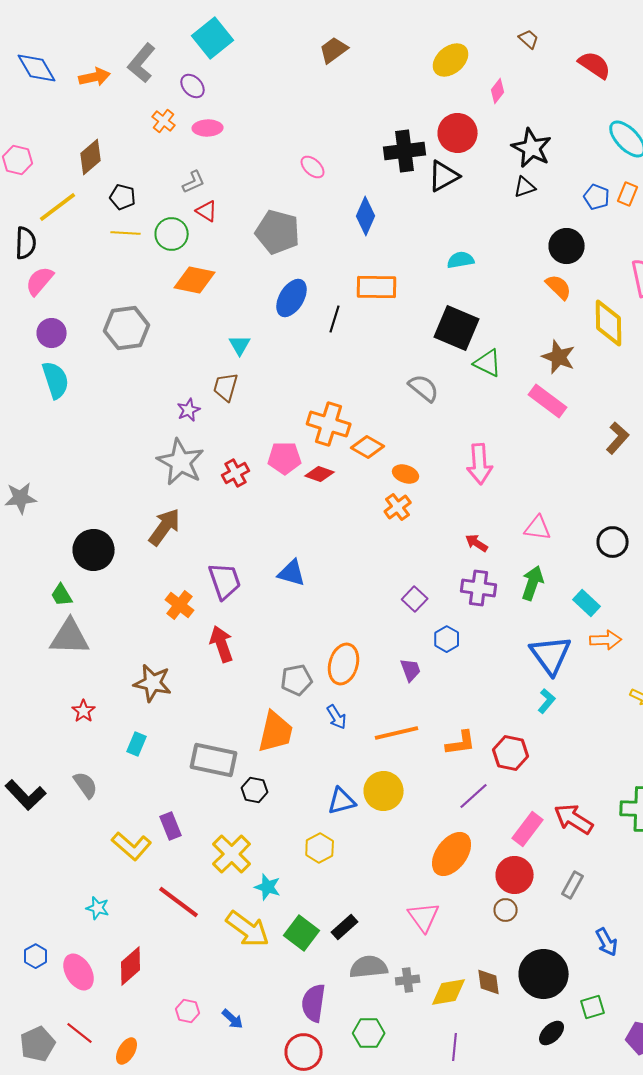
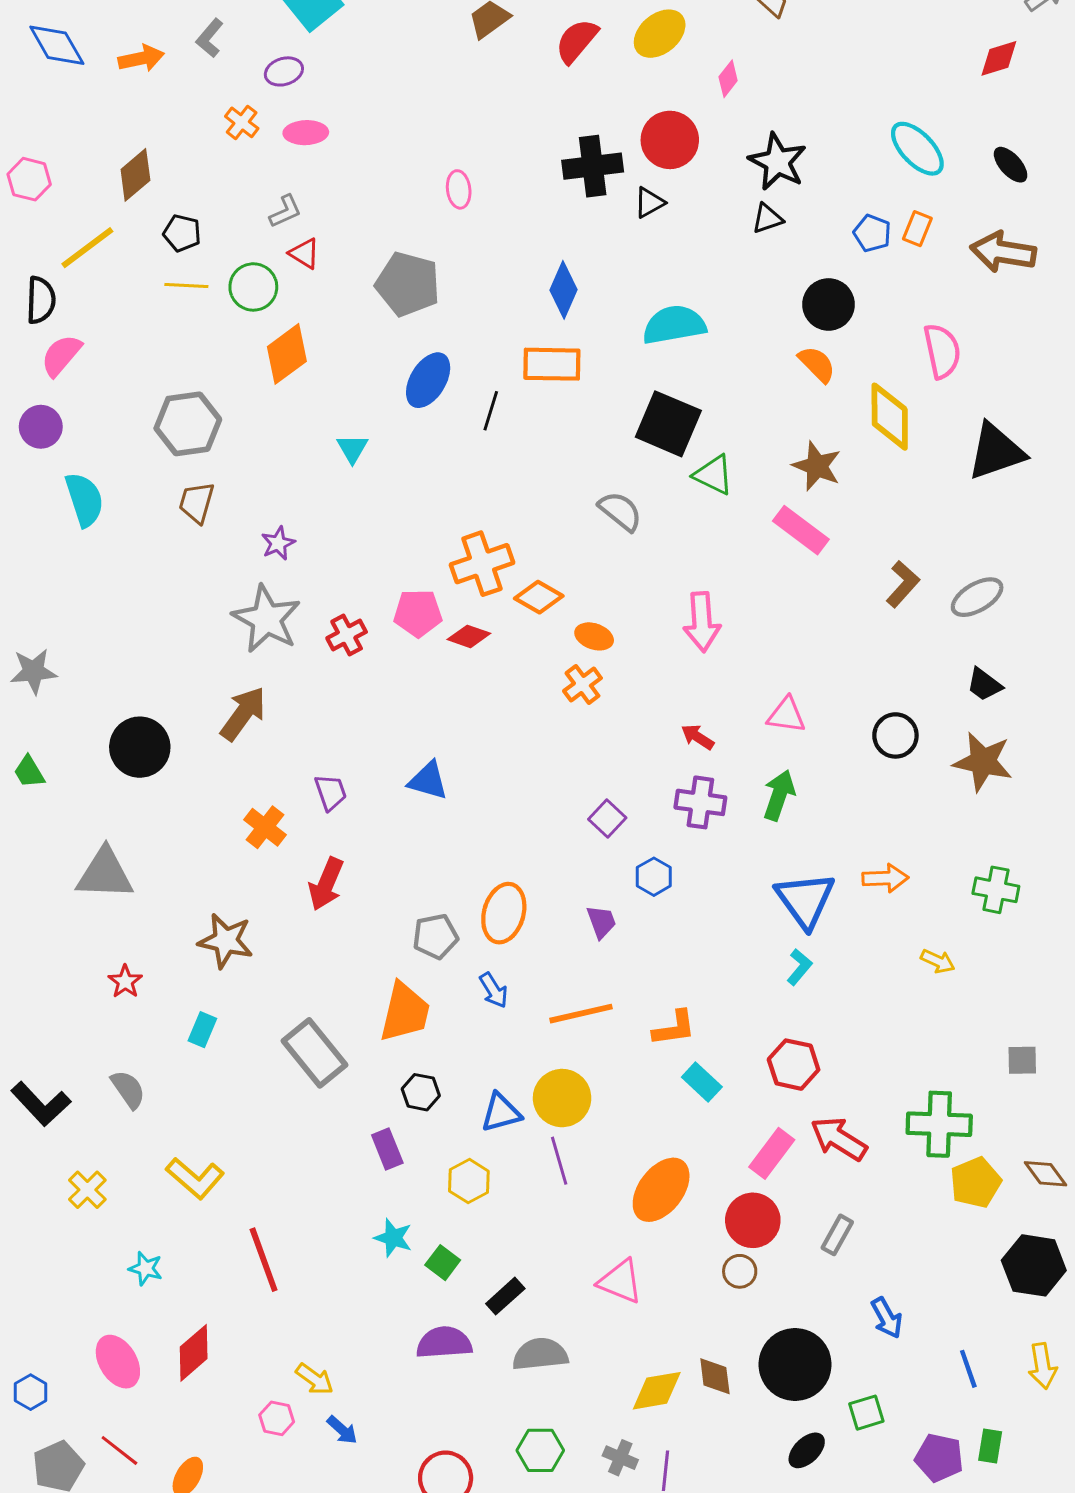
gray L-shape: (142, 63) -> (210, 38), size x0.7
red semicircle: (595, 65) -> (577, 41), moved, turned -84
purple ellipse: (193, 86) -> (284, 71), turned -65
pink ellipse: (313, 167) -> (459, 189), turned 40
black triangle: (444, 176) -> (649, 203), size x0.7
blue diamond: (366, 216) -> (564, 290), moved
cyan semicircle: (461, 260) -> (674, 325), size x1.6
orange diamond: (195, 280) -> (287, 354), turned -48
purple circle: (52, 333) -> (41, 427), moved
brown trapezoid: (226, 387) -> (197, 502), moved
orange cross: (329, 424) -> (482, 564), turned -36
purple trapezoid: (225, 581) -> (331, 792), size x0.7
green trapezoid: (62, 595) -> (29, 772), moved
cyan rectangle: (587, 603) -> (702, 1082), moved
red arrow: (222, 644) -> (326, 884), turned -138
red hexagon: (511, 753) -> (794, 1065), moved
gray rectangle: (214, 760) -> (315, 1053), turned 39
black hexagon: (255, 790) -> (421, 1092), moved
purple line: (474, 796) -> (559, 1161), moved, turned -64
purple rectangle: (171, 826) -> (387, 1149), moved
yellow cross: (232, 854) -> (87, 1190), moved, size x0.7
red line: (179, 902) -> (264, 1260), turned 33
pink triangle: (424, 917) -> (620, 1282), turned -32
yellow arrow: (248, 929) -> (315, 1379), moved, size x0.6
green square: (302, 933) -> (443, 1263), moved, size x0.7
blue hexagon: (36, 956) -> (31, 1392), moved
gray cross: (408, 980) -> (620, 1458), moved, turned 30
purple semicircle: (314, 1003) -> (444, 1343), moved, turned 78

